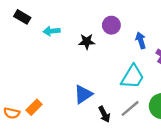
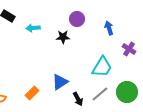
purple circle: (111, 25) -> (77, 19), moved
blue arrow: (141, 40) -> (109, 28), moved
orange rectangle: (34, 107) -> (32, 93), moved

